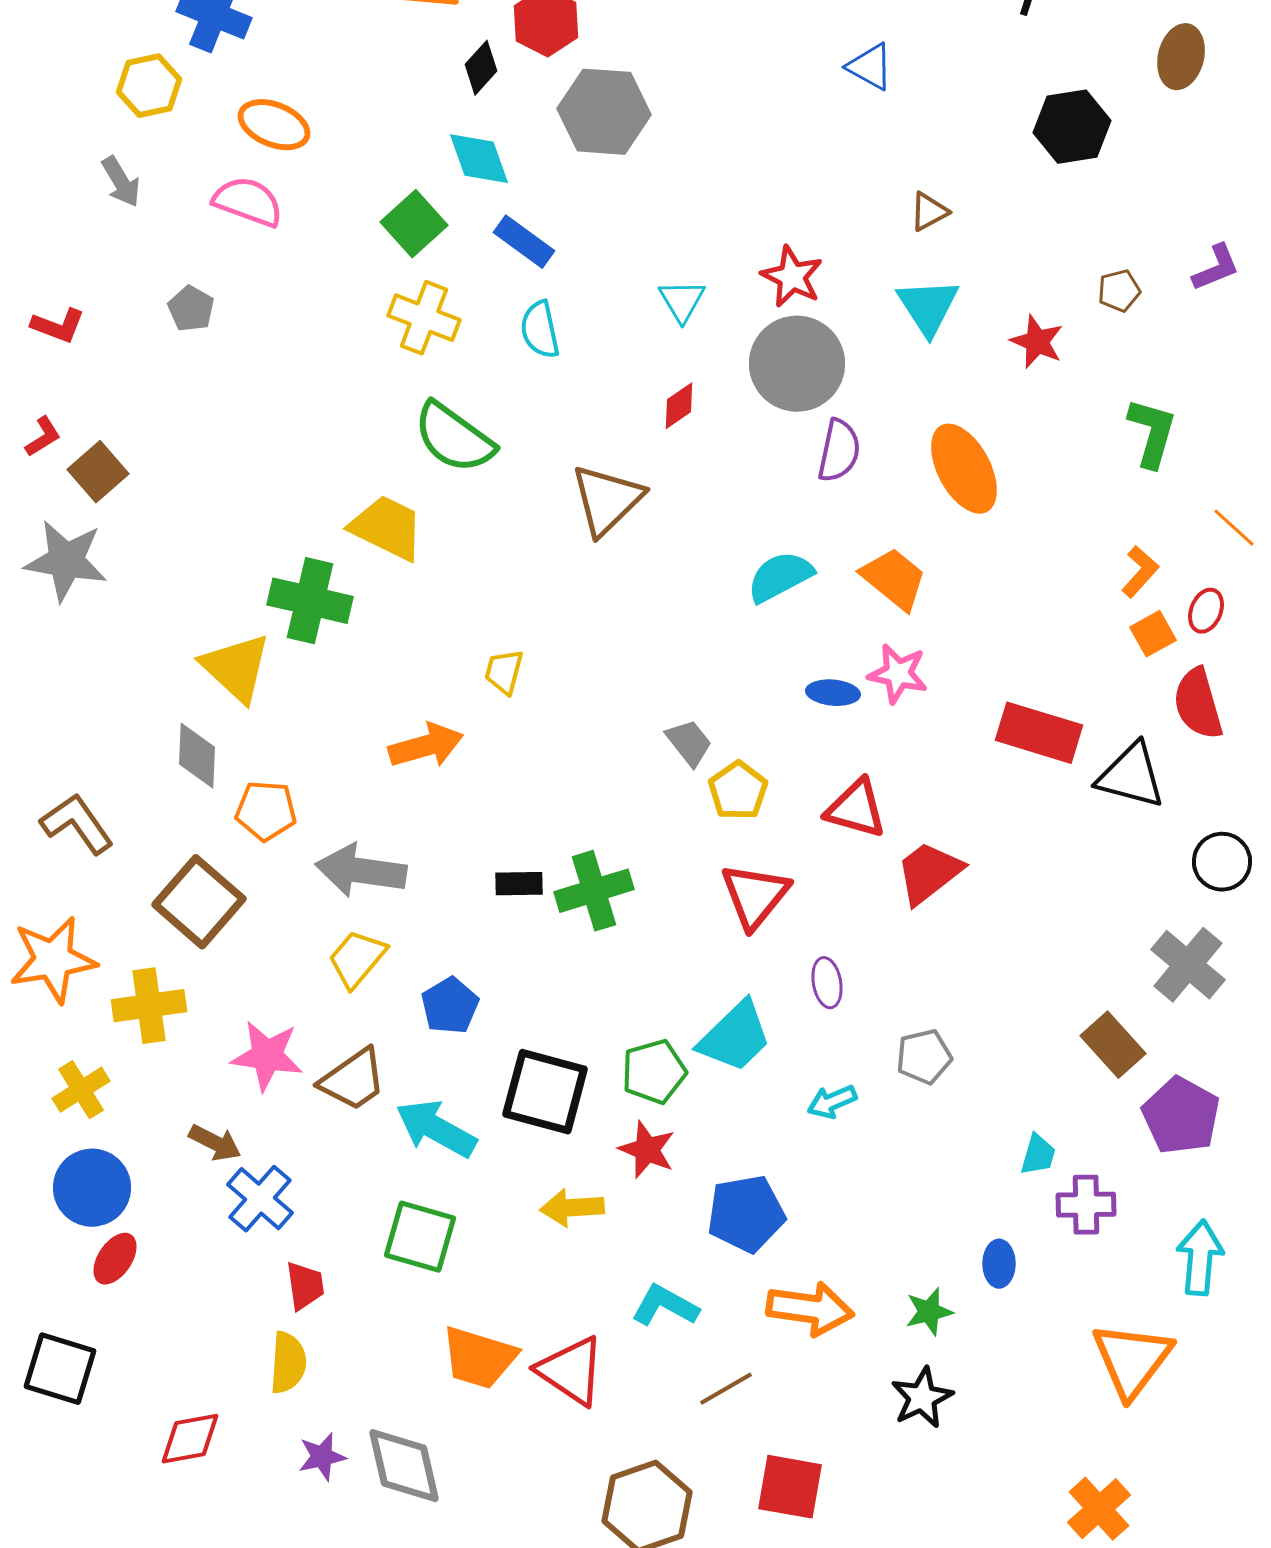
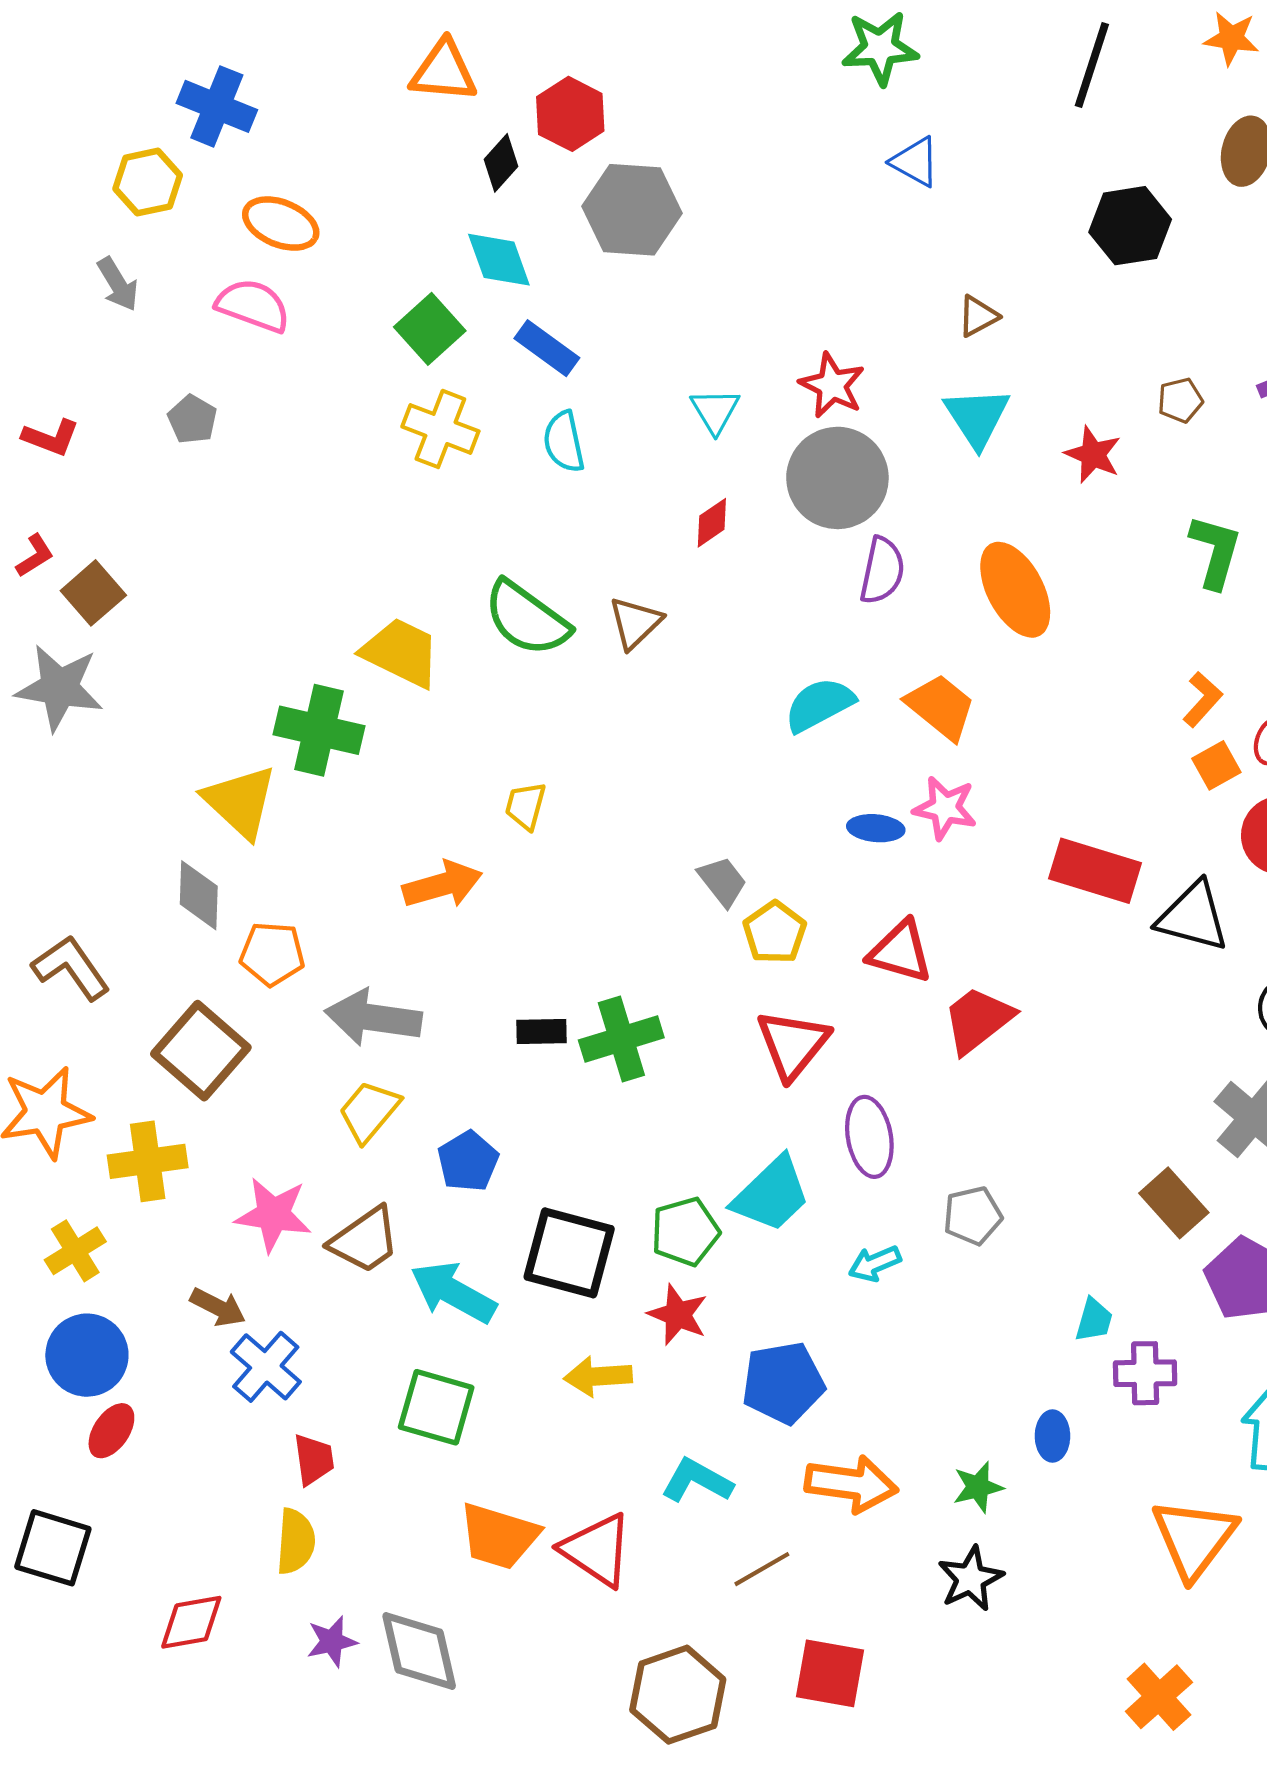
green semicircle: (454, 438) -> (527, 618), moved
brown triangle: (607, 500) -> (635, 623), size x0.7
purple ellipse: (827, 983) -> (869, 1137), size x1.5

